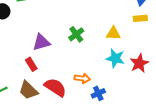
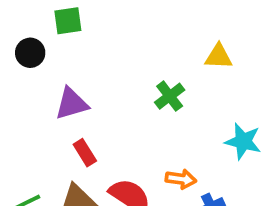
yellow triangle: (113, 33) -> (219, 57), moved
purple triangle: (41, 42) -> (72, 104), moved

